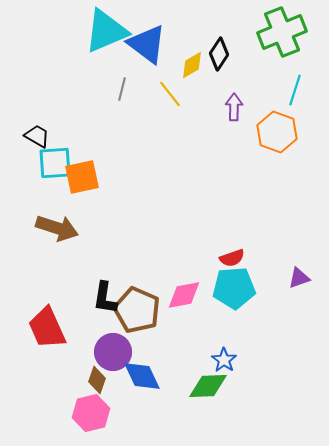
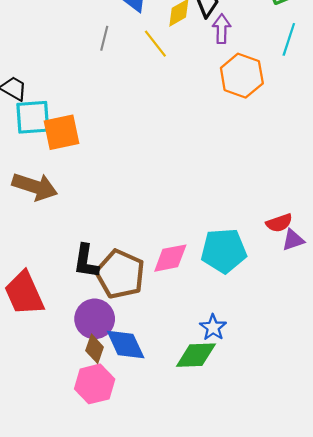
purple arrow: (234, 107) -> (222, 29), moved
orange hexagon: (277, 132) -> (242, 76), moved
red semicircle: (232, 258) -> (279, 223), moved
brown diamond: (97, 380) -> (95, 349), moved
pink hexagon: (91, 413) -> (95, 384), moved

